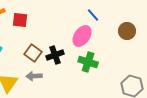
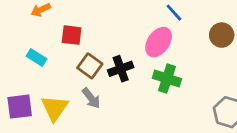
red square: (20, 20) -> (72, 35), moved
gray arrow: (34, 76) -> (91, 98), turned -126

